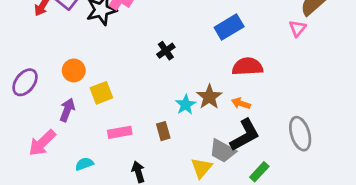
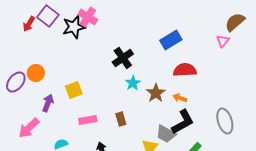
black cross: (166, 51) -> (123, 58), size x1.5
orange circle: (74, 70) -> (36, 73), moved
cyan star: (186, 105) -> (133, 83), moved

